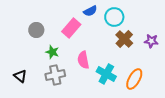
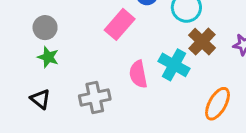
gray circle: (36, 30) -> (45, 28), moved
green star: (52, 52) -> (48, 57), moved
cyan cross: (106, 74) -> (174, 65), moved

